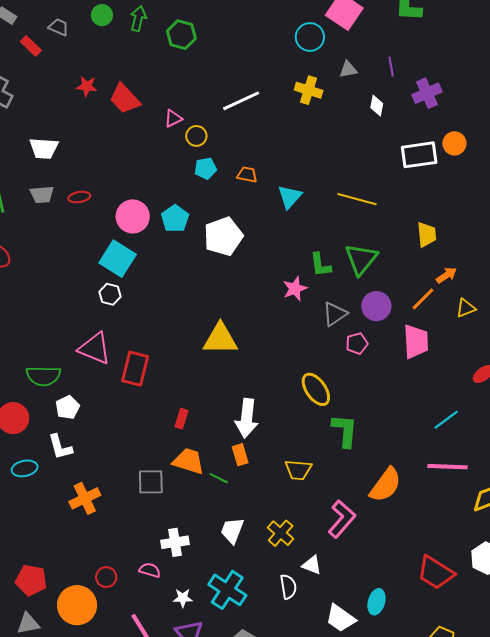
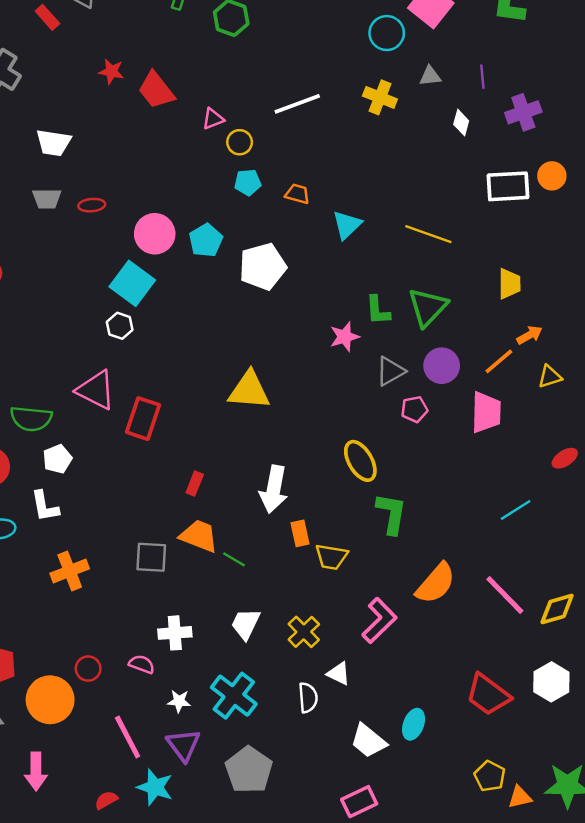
orange rectangle: (240, 455) -> (300, 533), moved
pink line: (447, 467) -> (505, 595), moved, turned 39

